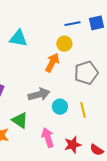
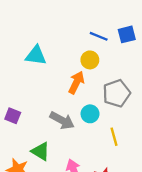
blue line: (73, 24) -> (99, 36), turned 35
gray arrow: (39, 94) -> (62, 120), turned 45
cyan circle: (60, 107) -> (90, 114), moved

